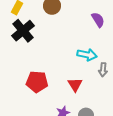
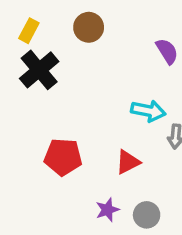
red triangle: (75, 85) -> (128, 162), turned 35

